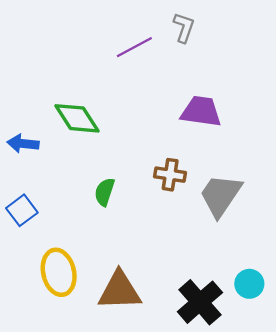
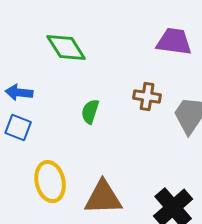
blue arrow: (23, 144) -> (19, 93), moved
blue square: (22, 210) -> (18, 128), turned -32

